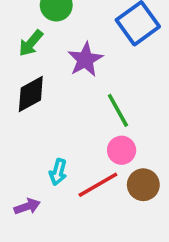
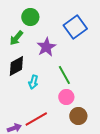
cyan arrow: (58, 172) -> (33, 82), moved
red line: (98, 185) -> (36, 119), moved

